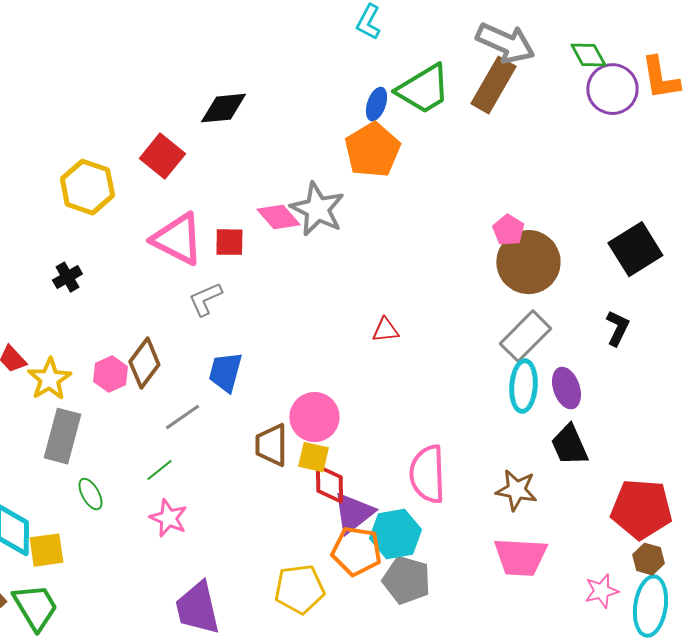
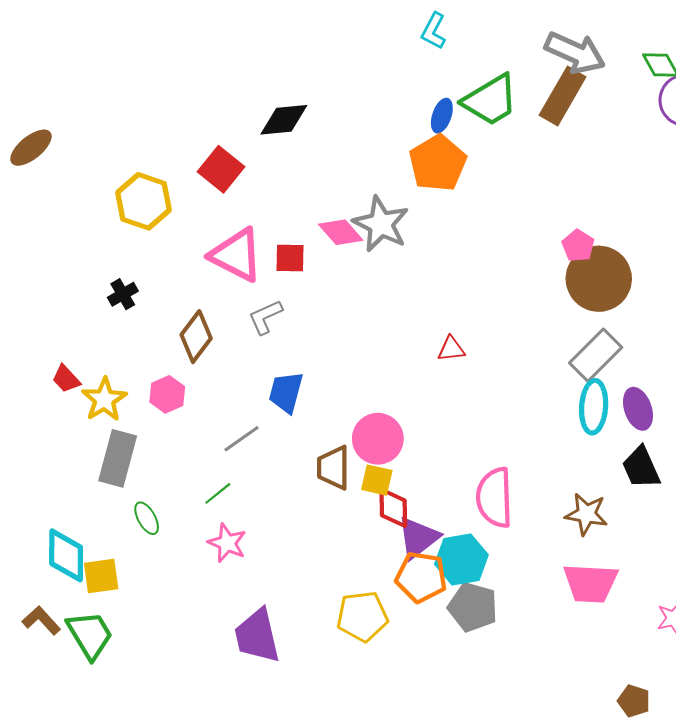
brown diamond: (144, 363) -> (196, 337), moved

